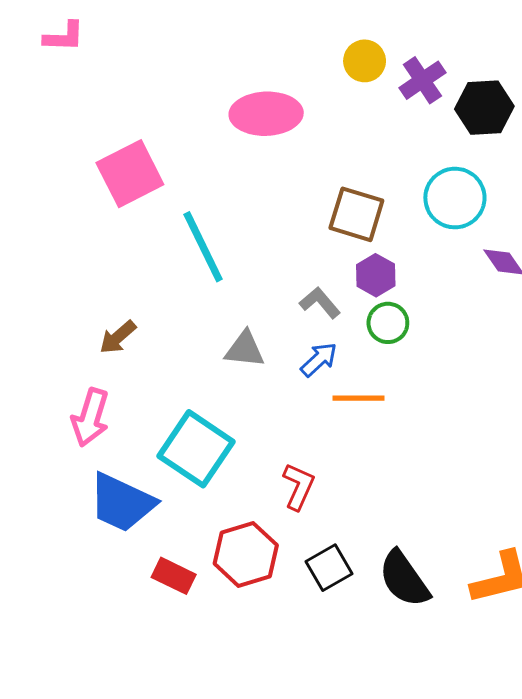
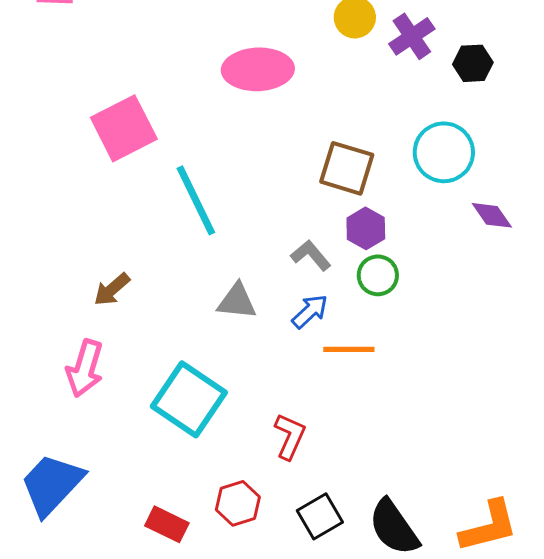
black hexagon: (484, 108) -> (473, 63), size x0.7
blue trapezoid: (122, 503) -> (52, 484), moved, turned 108
red hexagon: (246, 554) -> (238, 503), size x0.7

